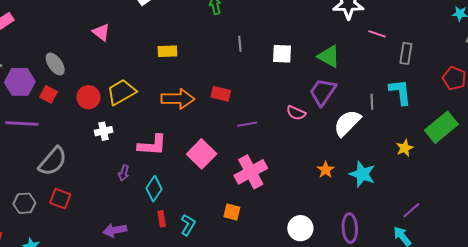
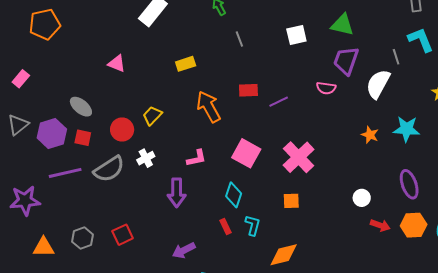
gray line: (240, 44) -> (239, 39), moved
yellow trapezoid: (121, 92) -> (152, 116), size x0.7
orange arrow: (178, 99) -> (209, 107), turned -104
purple line: (247, 124) -> (279, 102), moved
pink L-shape: (152, 145) -> (196, 158), size x0.7
gray semicircle: (53, 161) -> (109, 169), moved, turned 32
purple arrow: (124, 173) -> (177, 193), size x1.8
cyan diamond: (154, 189) -> (234, 195), moved
red square: (60, 199) -> (123, 235), turned -30
gray hexagon: (24, 203) -> (83, 238), moved
white circle: (300, 228) -> (362, 198), size x0.7

